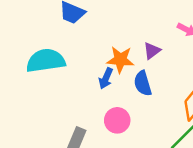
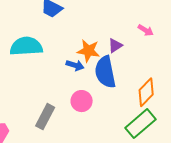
blue arrow: (106, 78) -> (75, 65), turned -102
blue semicircle: (143, 83) -> (105, 72), size x1.5

